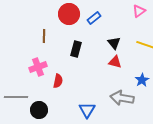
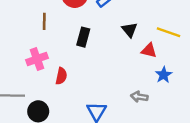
red triangle: (115, 62) -> (149, 50), moved
gray arrow: (122, 98) -> (139, 97), size x0.6

